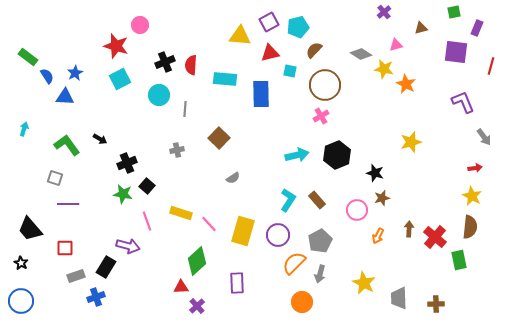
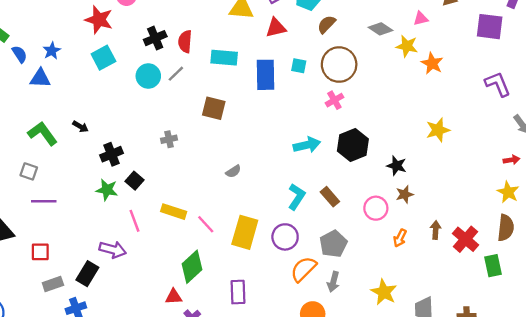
cyan square: (290, 71) -> (299, 66), moved
gray line: (185, 109) -> (176, 74), moved, turned 42
brown square: (219, 138) -> (214, 108), moved, turned -30

